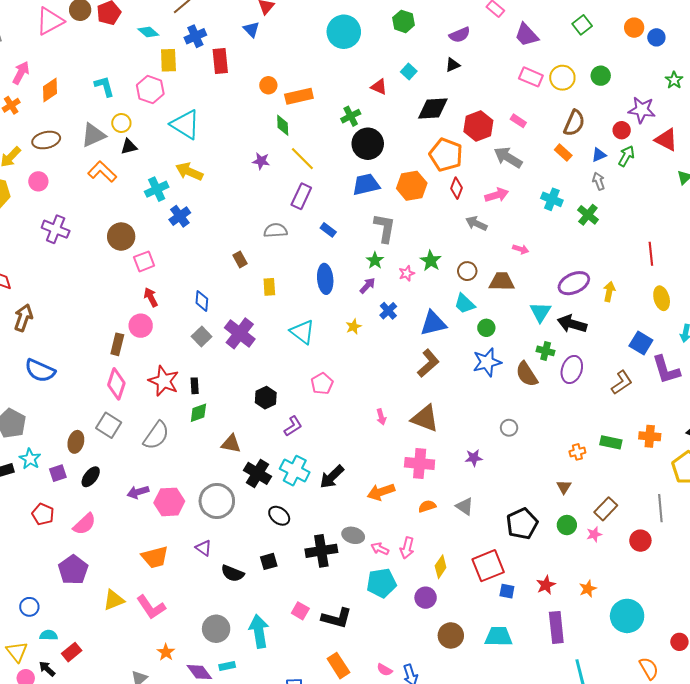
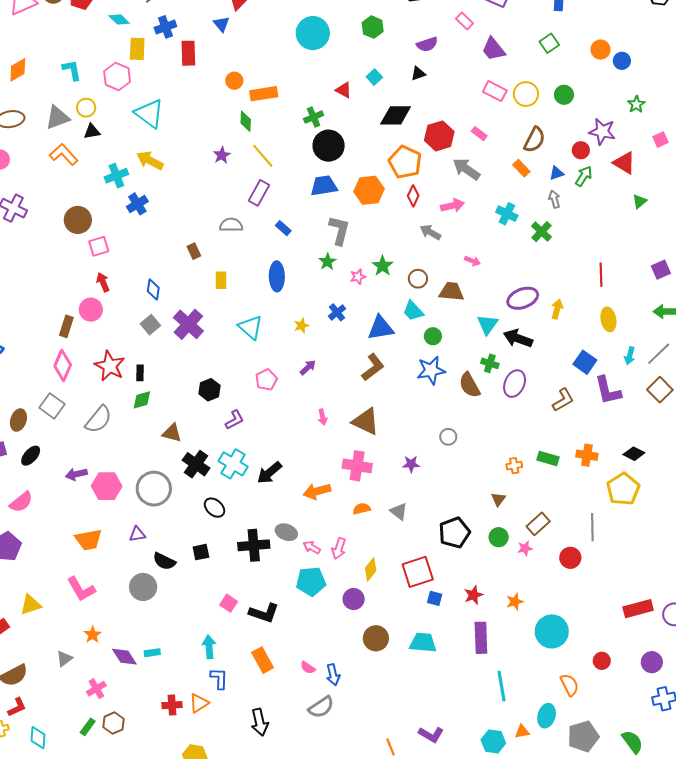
purple star: (261, 161) -> (222, 155), turned 30
purple arrow: (367, 286) -> (308, 367), moved
purple triangle: (204, 548) -> (137, 534), turned -48
yellow triangle: (114, 600) -> (31, 605), moved
gray circle: (216, 629) -> (143, 587), moved
cyan arrow: (259, 631) -> (209, 647), moved, size x0.7

